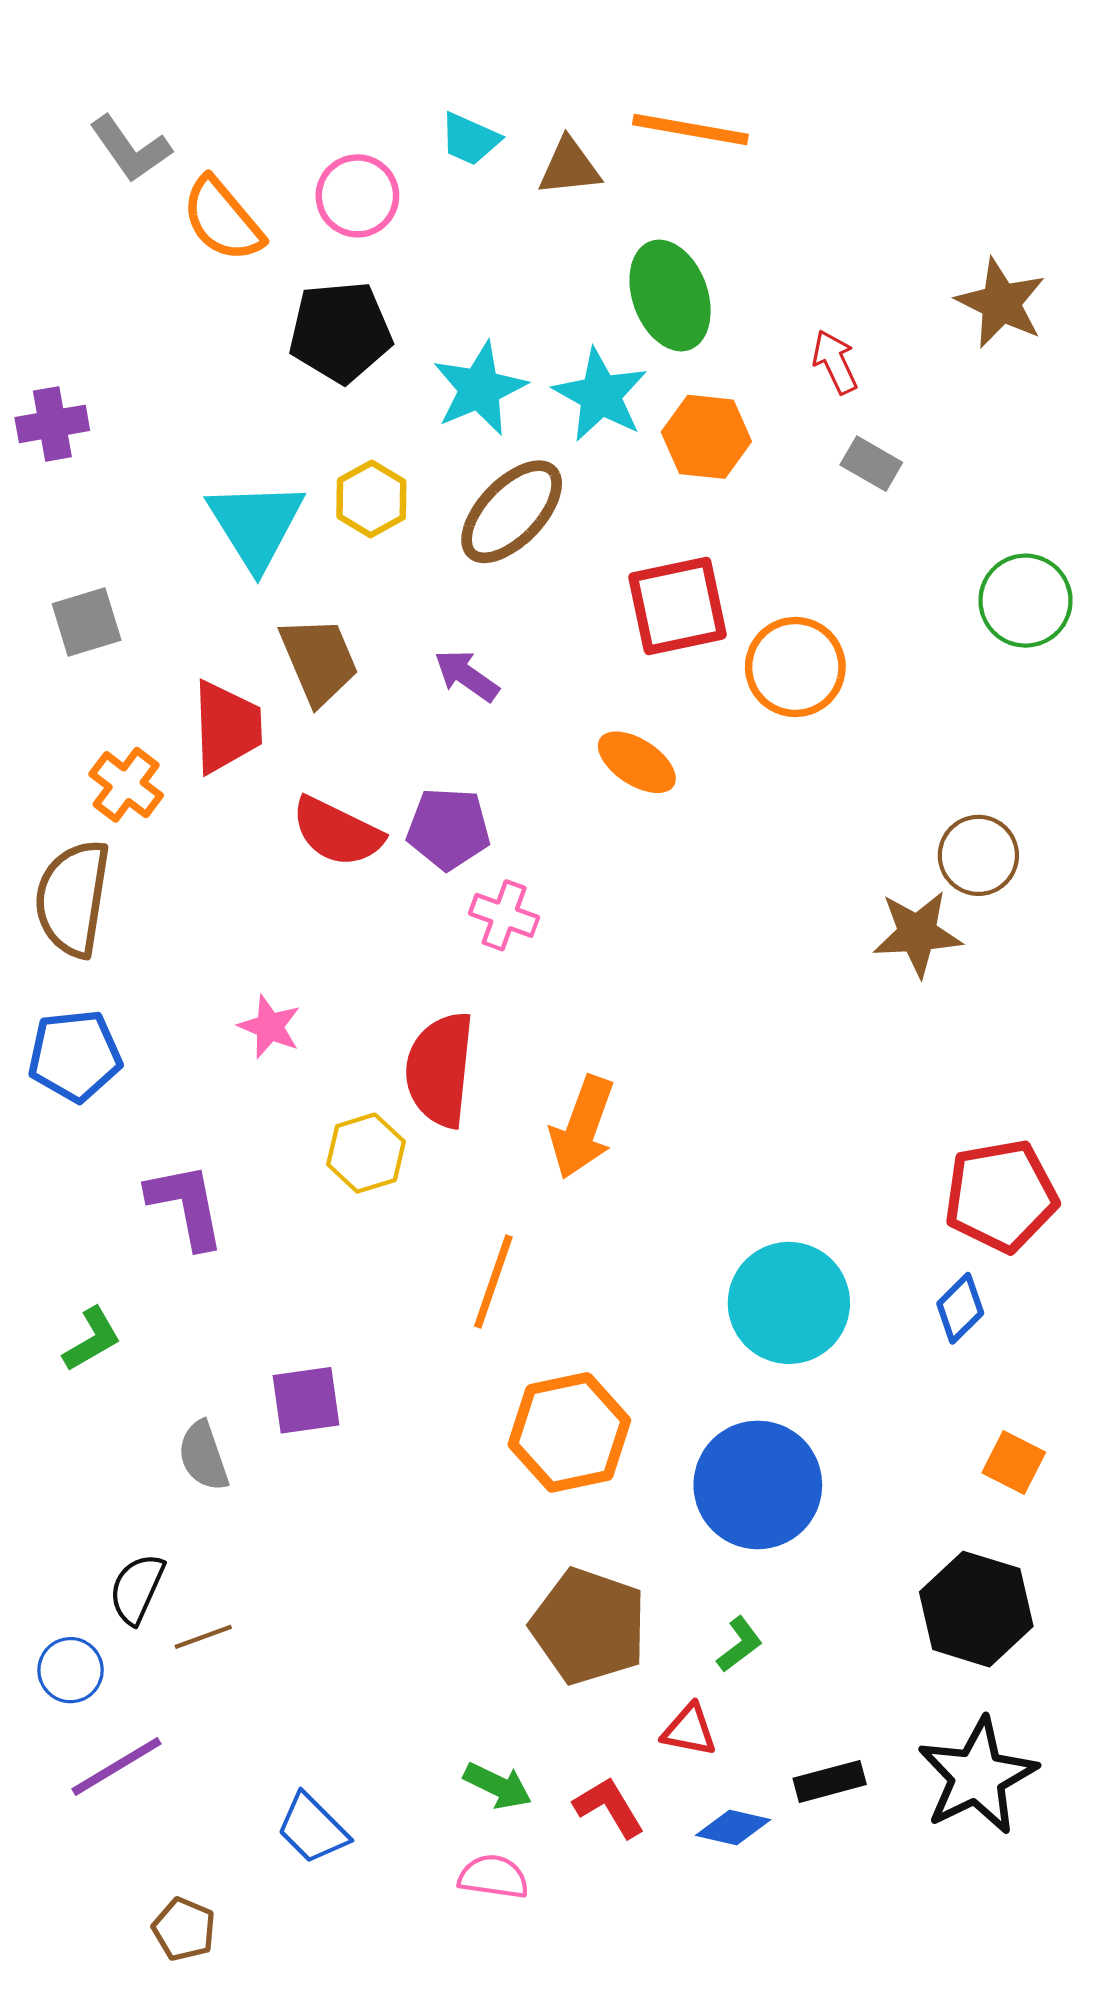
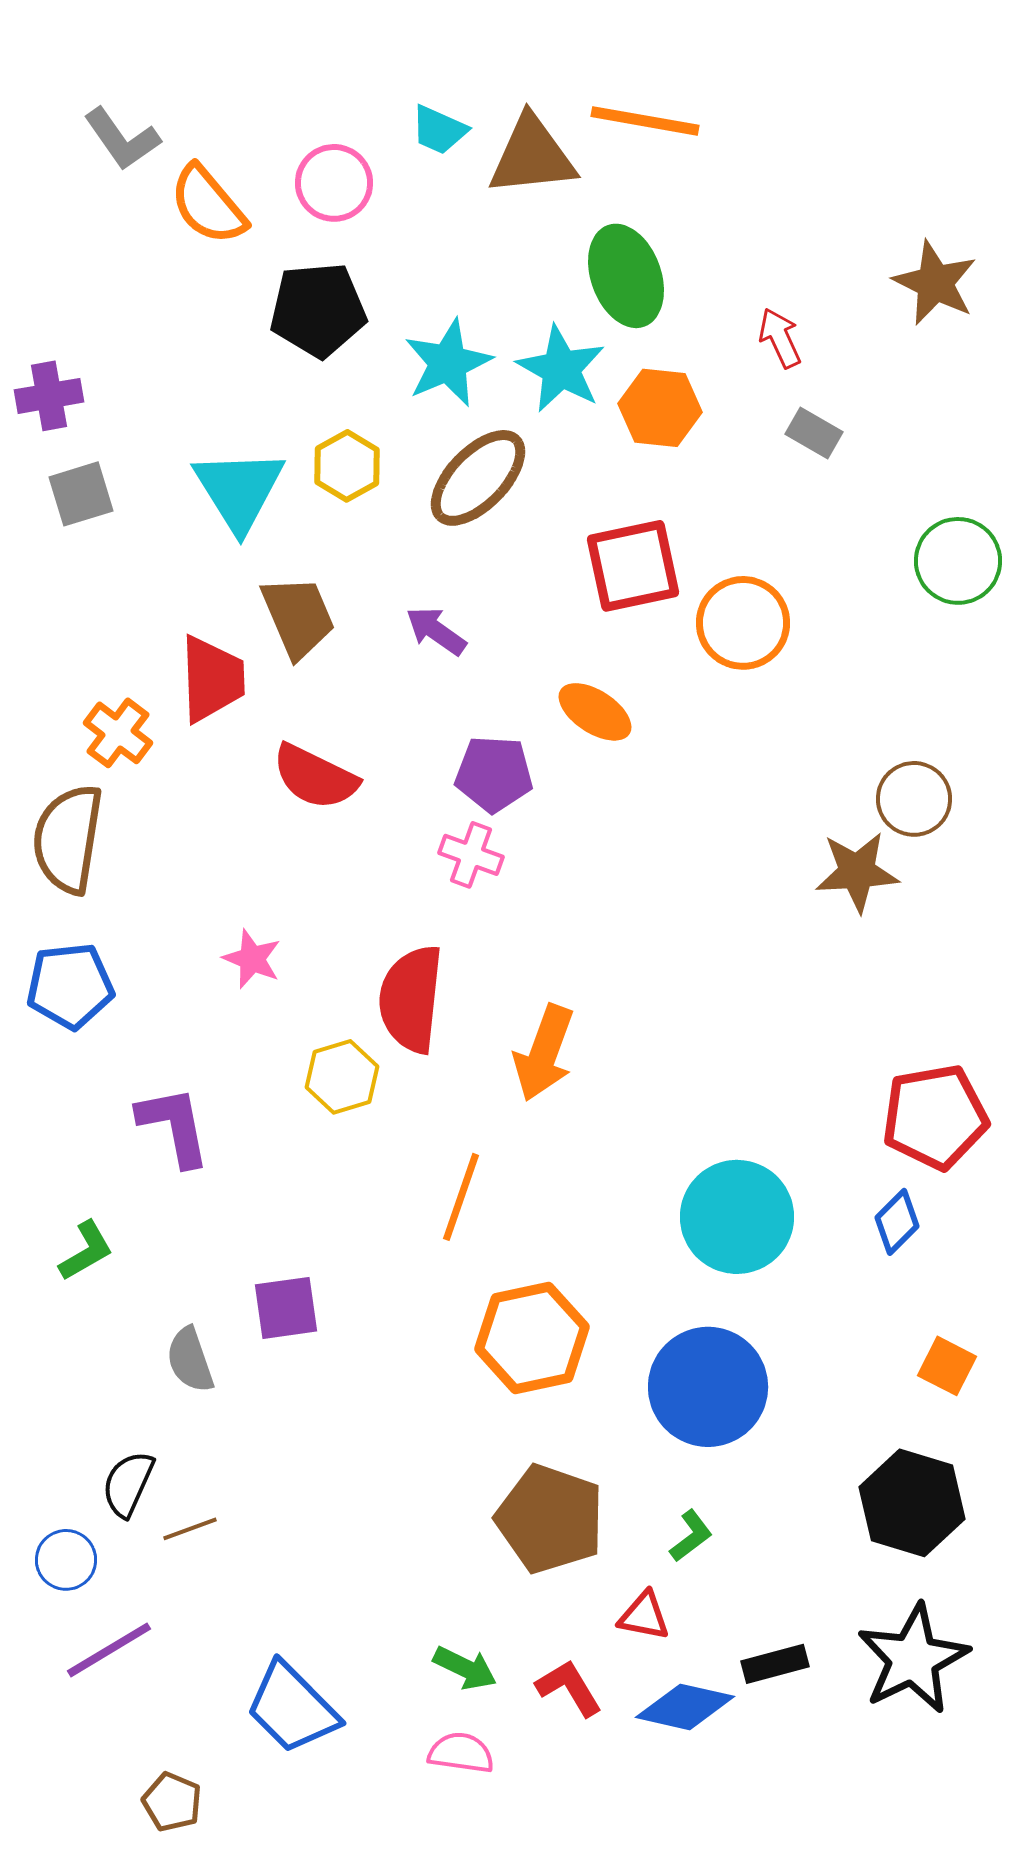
brown triangle: (569, 167) -> (532, 156), size x1.5
gray square: (87, 622) -> (81, 494), moved
purple pentagon: (448, 829) -> (494, 774), moved
blue diamond: (733, 1828) -> (685, 1707), size x1.4
blue trapezoid: (312, 1829) -> (292, 1708), size x1.4

